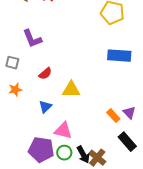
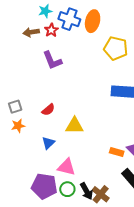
purple L-shape: (32, 39) -> (52, 60), moved
gray square: (12, 63) -> (15, 107), moved, turned -32
orange rectangle: (113, 116) -> (117, 152), turned -32

